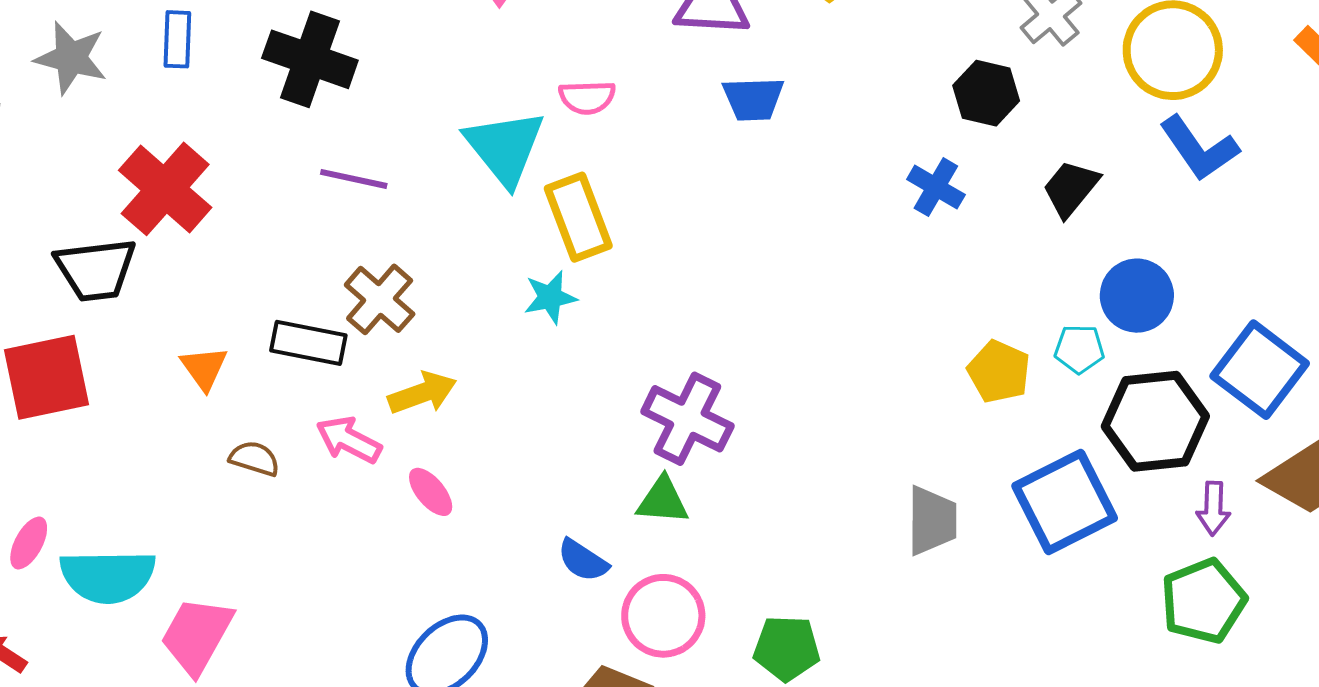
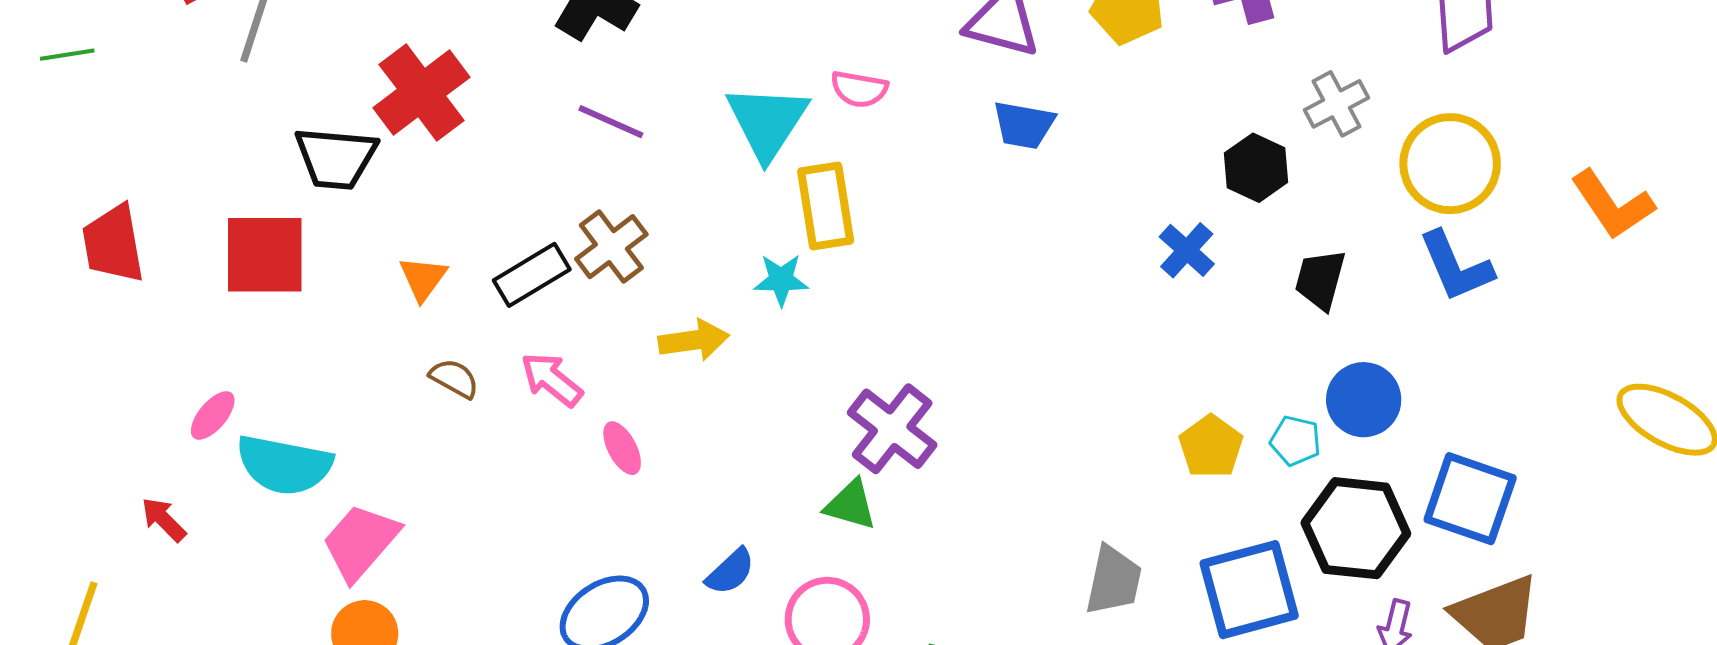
black trapezoid: (1071, 188) -> (1320, 280), turned -36
black rectangle: (308, 343) -> (532, 275), turned -54
blue square: (1260, 370) -> (1470, 499), turned -30
yellow arrow: (422, 393) -> (694, 340), moved
blue semicircle: (583, 560) -> (730, 572), moved, turned -88

